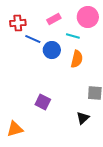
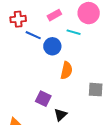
orange semicircle: (77, 59) -> (66, 70), moved
black triangle: (83, 118) -> (60, 115), moved

